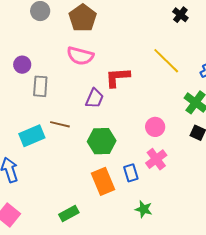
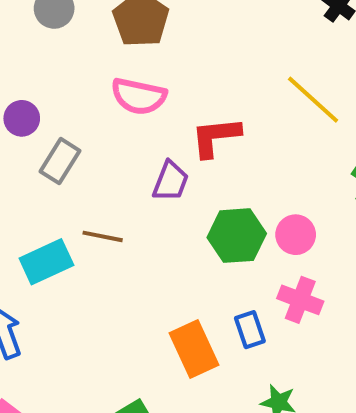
gray rectangle: (40, 86) -> (60, 161), turned 30
green hexagon: (102, 141) -> (237, 236), moved
pink cross: (156, 159) -> (300, 300), turned -30

